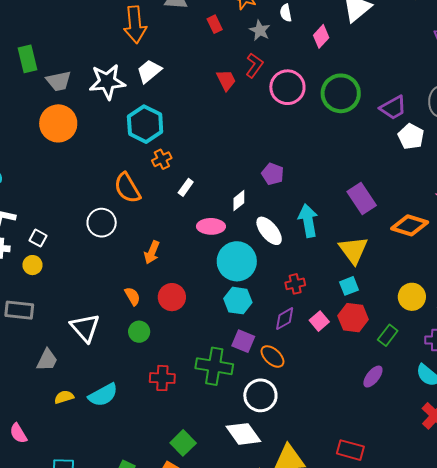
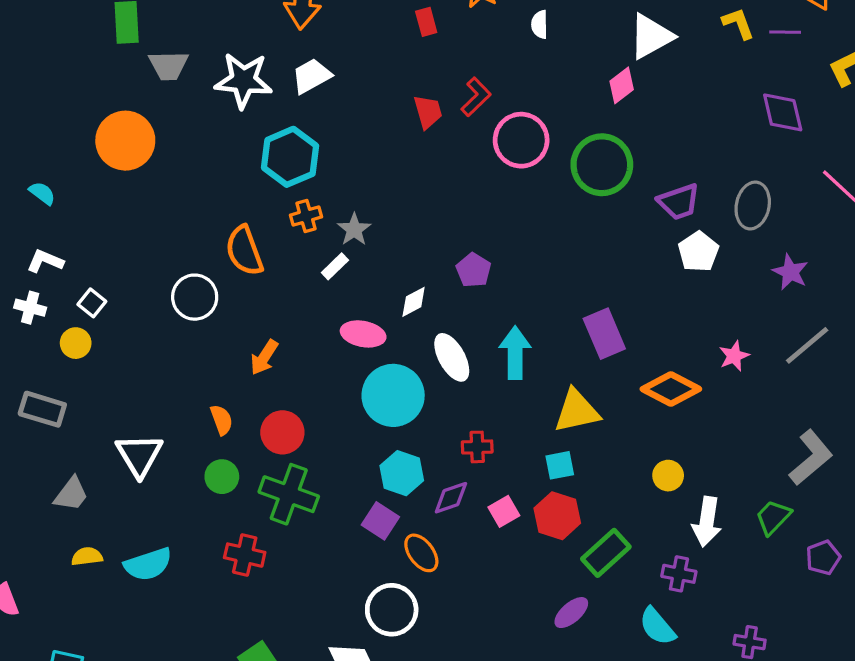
gray star: (260, 30) -> (354, 229), moved
pink diamond: (321, 36) -> (622, 85), moved
orange circle: (58, 123) -> (125, 141), moved
yellow triangle: (353, 250) -> (577, 411), turned 44
yellow circle: (412, 297) -> (668, 476), moved, size x0.7
cyan hexagon: (238, 301) -> (402, 473), moved
green rectangle: (388, 335) -> (606, 553), size x1.4
green cross: (214, 366) -> (289, 494), moved

